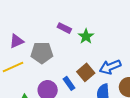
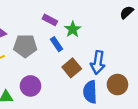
blue arrow: (110, 67) -> (98, 63), turned -60
blue rectangle: (69, 83) -> (56, 44), moved

